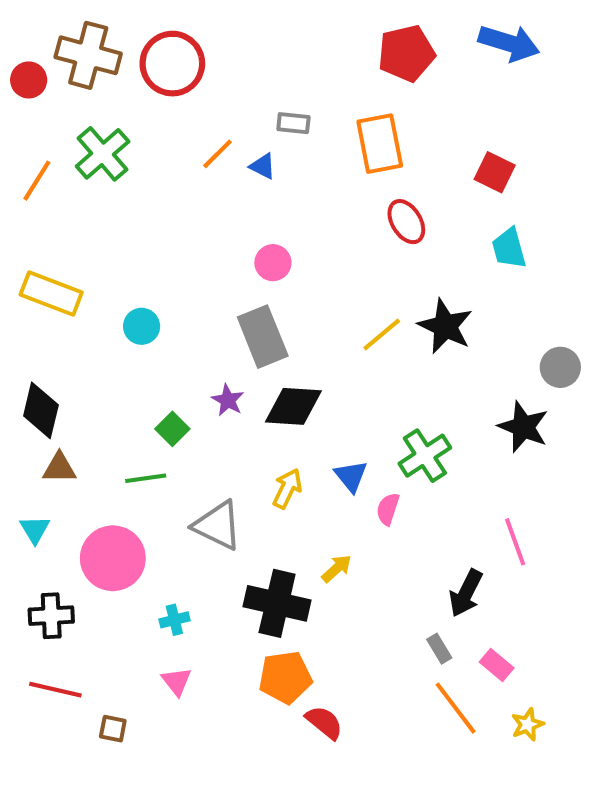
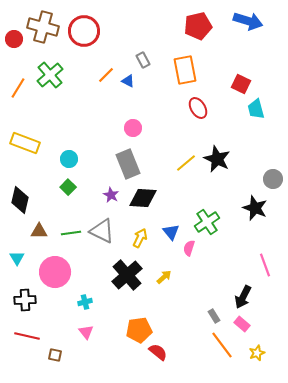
gray rectangle: (293, 123) -> (143, 60), turned 56
cyan trapezoid: (509, 248) -> (256, 109), moved
green square: (172, 429) -> (68, 187), moved
brown triangle: (59, 468) -> (39, 231), moved
gray triangle: (217, 525) -> (102, 231), moved
pink line: (515, 542) -> (265, 265), moved
black arrow: (466, 593) -> (243, 297), moved
black cross: (277, 603) -> (127, 275), moved, turned 36

